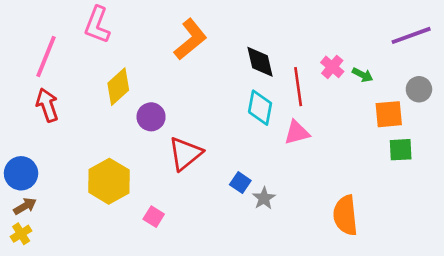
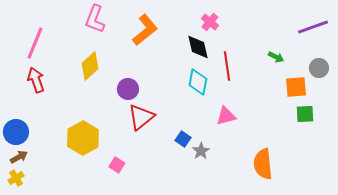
pink L-shape: (97, 25) -> (95, 19), moved
pink cross: (332, 67) -> (210, 22), moved
purple circle: (151, 117) -> (128, 89), moved
pink triangle: (297, 133) -> (226, 116), moved

